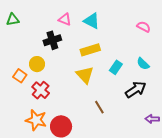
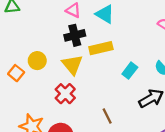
black cross: (52, 40) -> (75, 35), moved
yellow triangle: (85, 75) -> (72, 65), moved
red cross: (41, 90) -> (65, 94), moved

